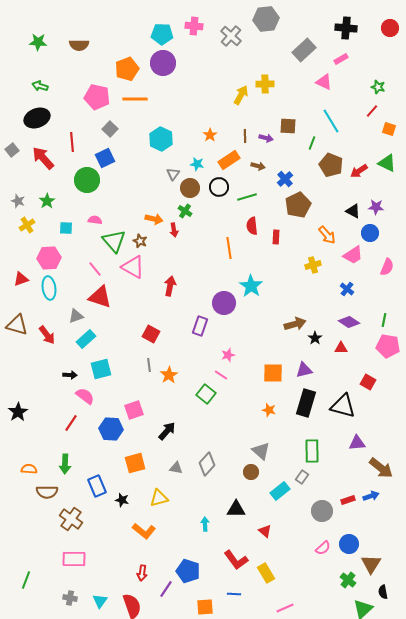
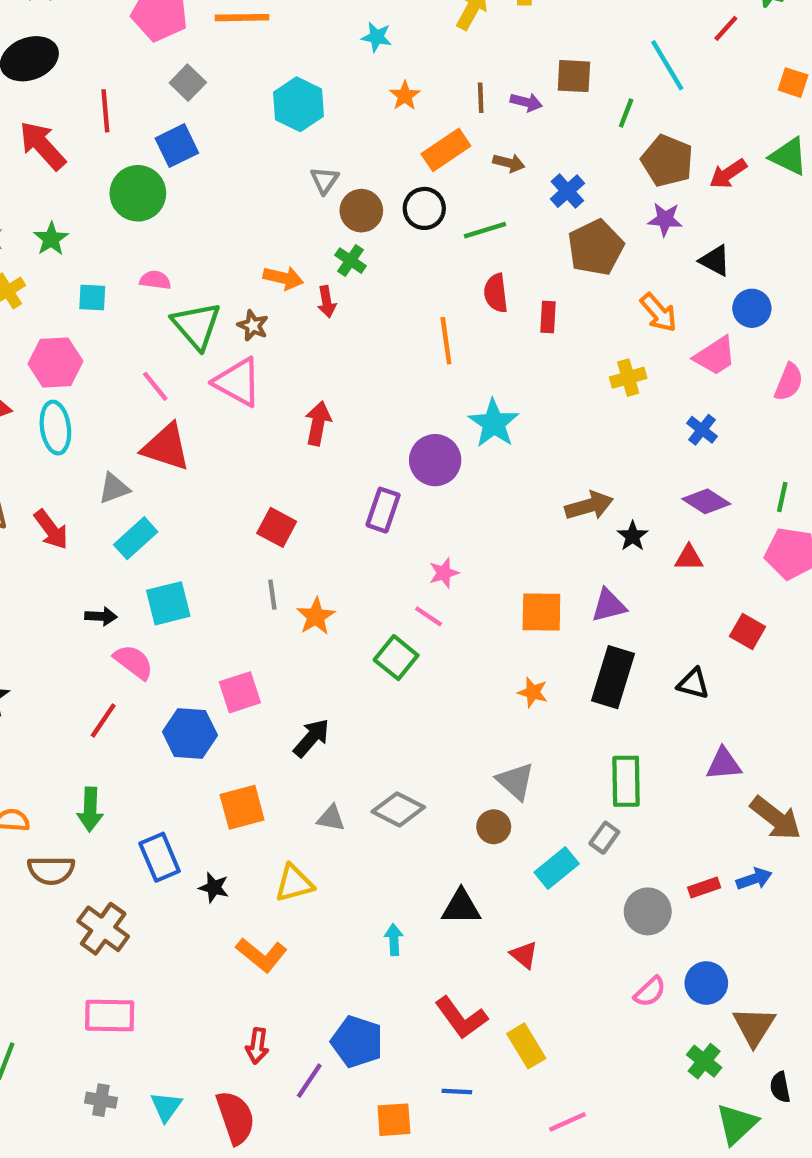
red line: (372, 111) -> (726, 28), moved
cyan star: (197, 164) -> (377, 37), moved
purple star: (376, 207) -> (665, 219), moved
black triangle: (343, 406) -> (693, 684), size x0.6
gray diamond: (207, 464) -> (398, 809), turned 75

